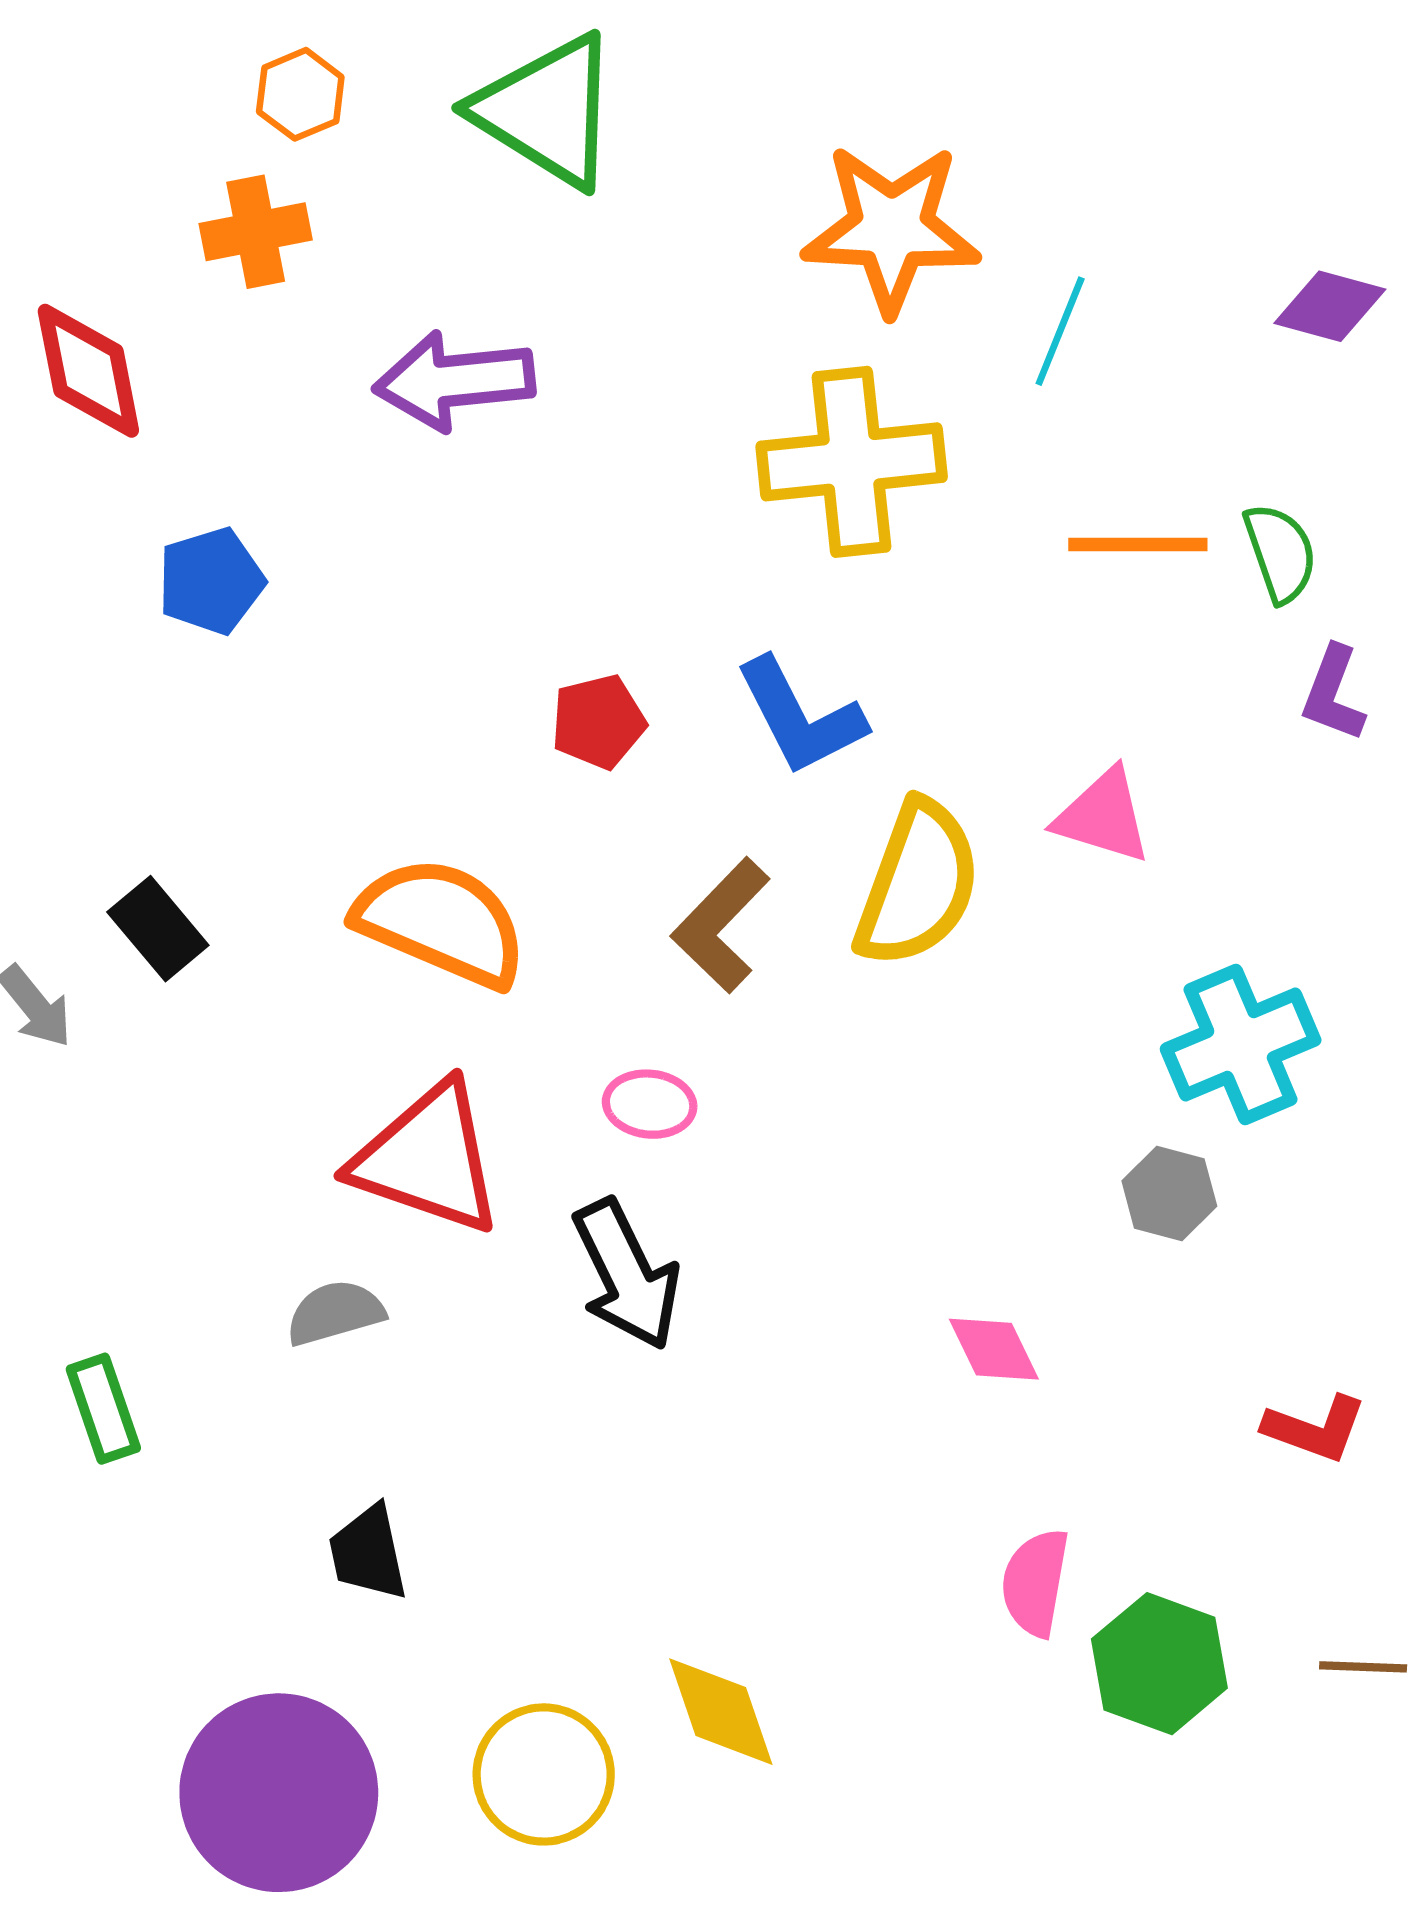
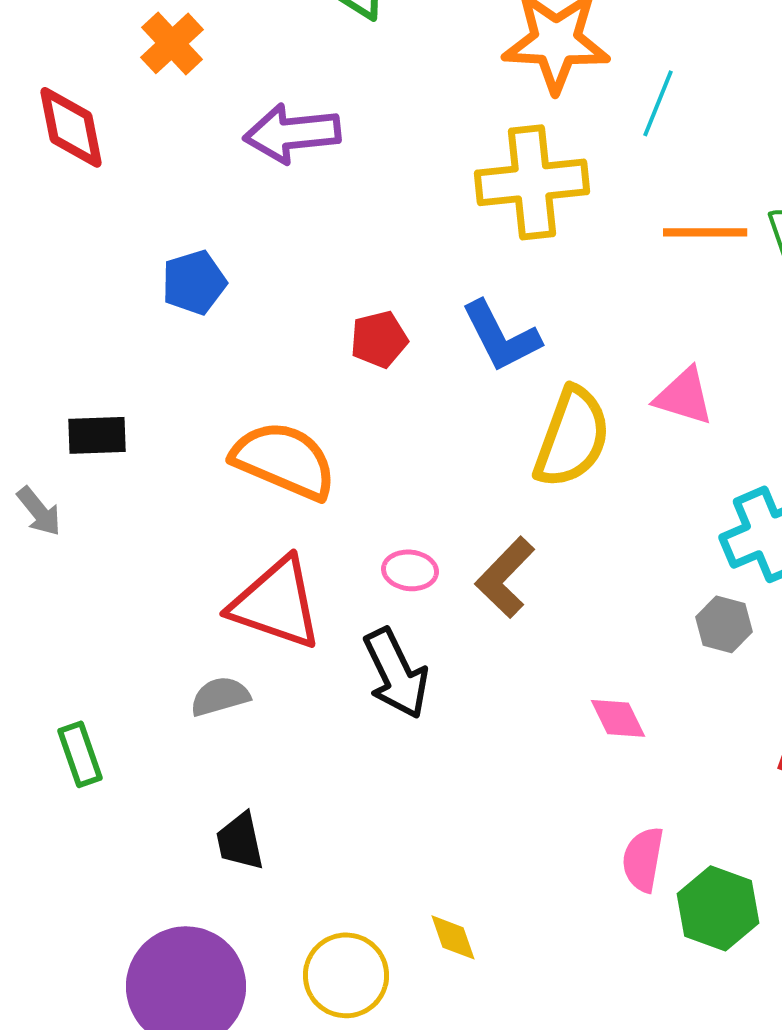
orange cross: (256, 232) -> (172, 43), turned -32
blue pentagon: (211, 581) -> (194, 282), moved
brown L-shape: (721, 925) -> (505, 577), moved
black rectangle: (158, 929) -> (97, 435), moved, turned -52
yellow diamond: (721, 1712) -> (453, 937), size x0.7

